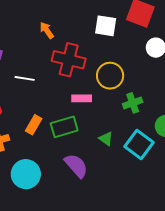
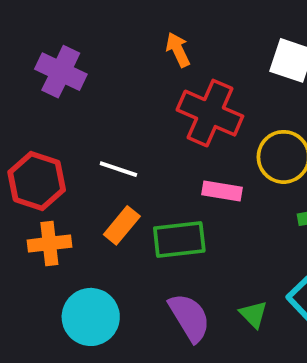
white line: (25, 78) -> (118, 169), moved
green triangle: (106, 139) -> (253, 314), moved

